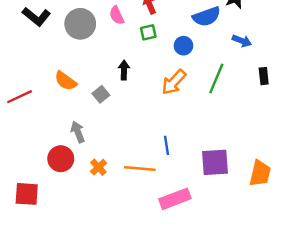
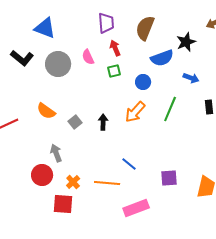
black arrow: (124, 70) -> (103, 122), moved
blue line: (166, 145) -> (129, 164), turned -42
purple square: (215, 162) -> (169, 178), size x0.7
red square: (27, 194) -> (63, 204), moved

